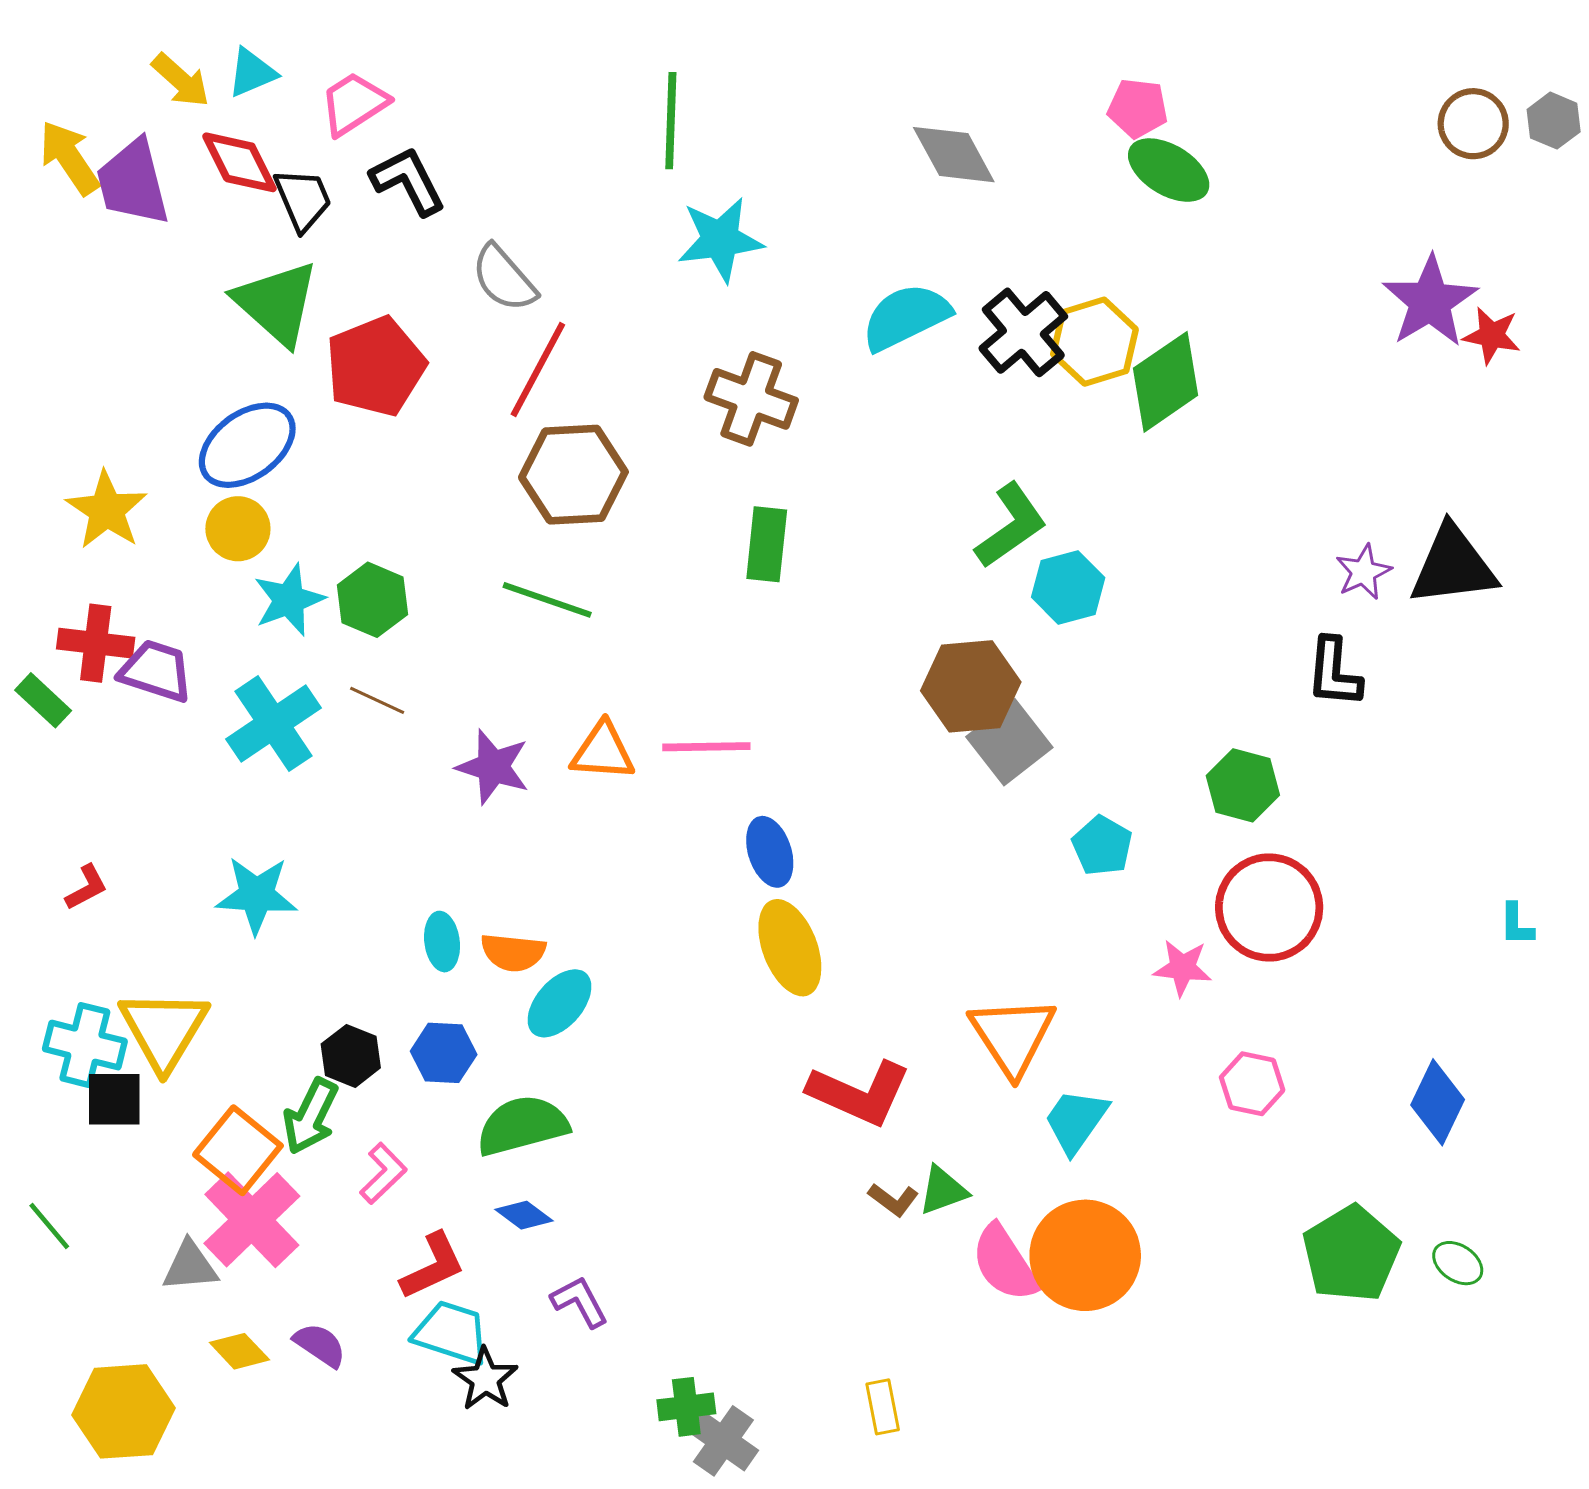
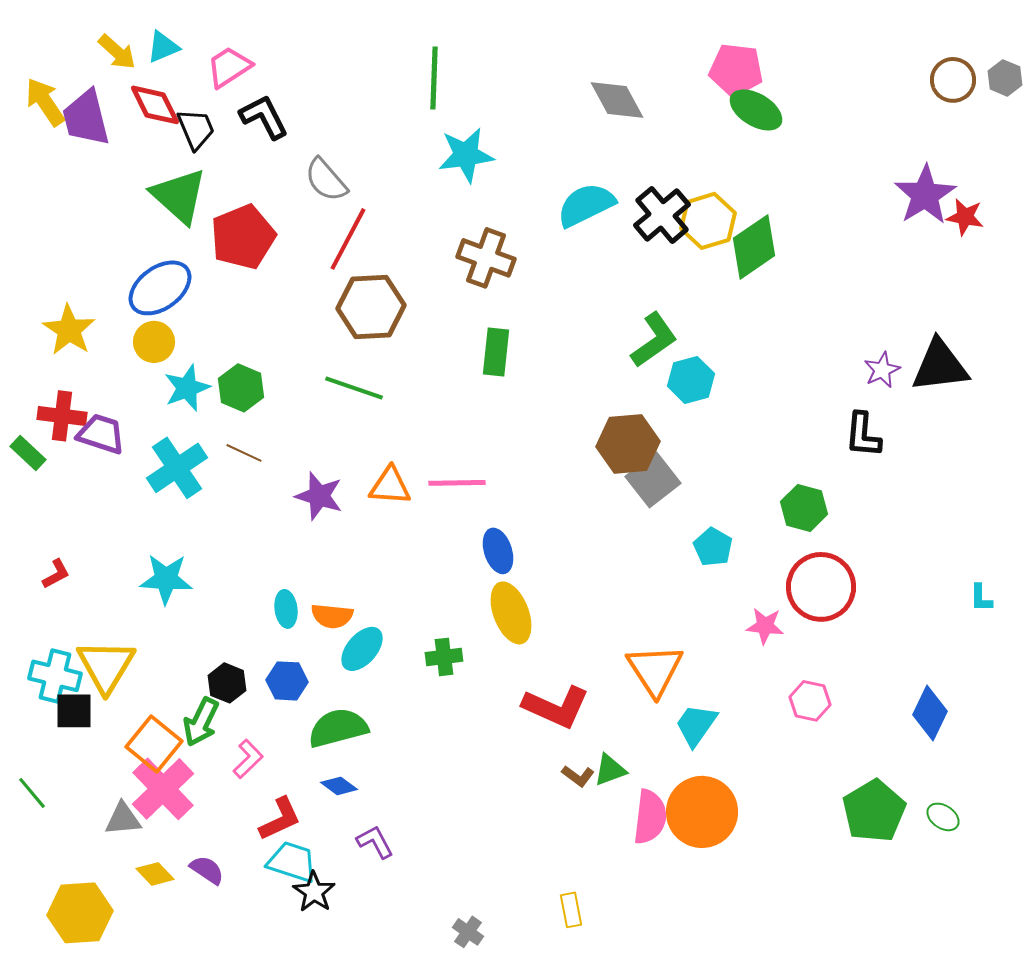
pink pentagon: (1138, 108) -> (736, 70), size x1.4
pink semicircle: (1005, 1263) -> (650, 817), turned -140
green cross: (686, 1407) -> (444, 657), moved
gray cross: (723, 1441) -> (468, 932), size x0.7

